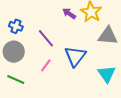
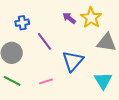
blue cross: (16, 26) -> (22, 23), moved, turned -32
pink line: (46, 65) -> (46, 81), moved, turned 32

